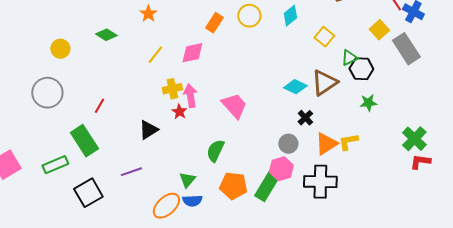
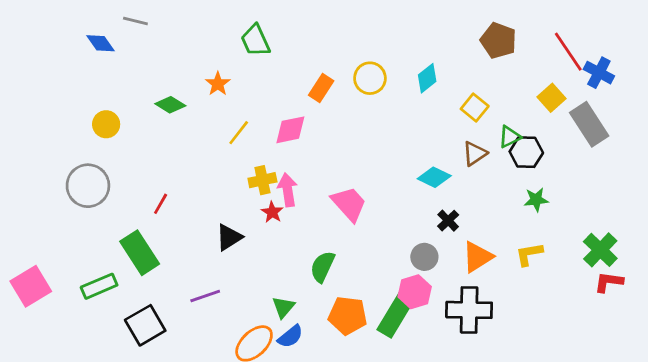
orange star: (148, 14) -> (218, 84), moved
brown triangle: (324, 83) -> (475, 154), moved, size x0.7
yellow L-shape: (348, 142) -> (529, 254), moved
blue semicircle: (192, 201) -> (290, 336), turned -36

